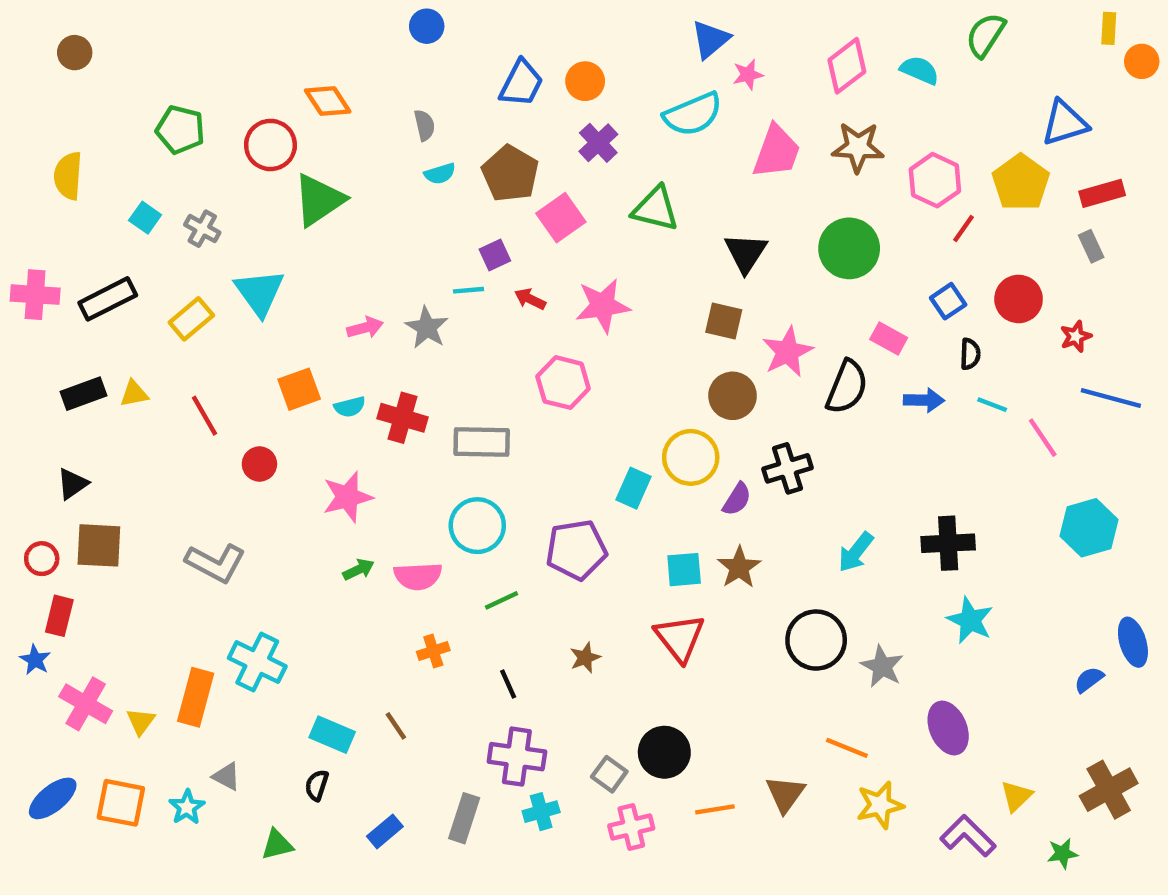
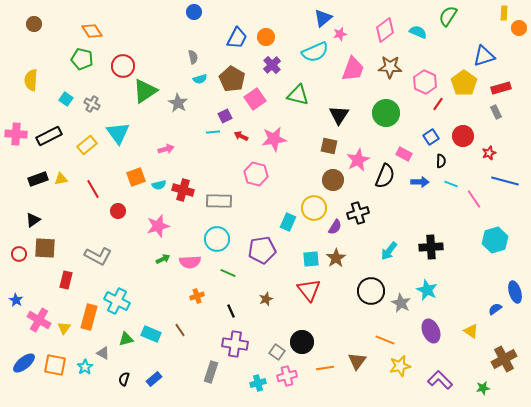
orange diamond: (328, 101) -> (92, 31), moved
gray star: (427, 328) -> (178, 103), moved
green line: (501, 600) -> (228, 273), turned 49
red rectangle: (59, 616) -> (66, 280), moved
cyan star: (970, 620) -> (427, 290), moved
black semicircle: (317, 785) -> (124, 379), moved
yellow triangle: (1016, 796) -> (471, 331), moved, turned -42
cyan cross: (541, 812) -> (258, 383), moved
blue rectangle: (385, 831) -> (154, 379), moved
green triangle: (277, 845) -> (126, 339), moved

